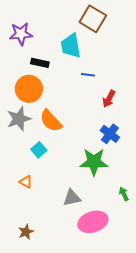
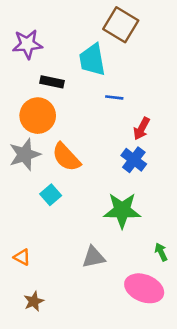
blue cross: (110, 134) -> (134, 160), moved
orange triangle: (26, 182) -> (22, 257), moved
pink ellipse: (93, 222) -> (144, 288), moved, turned 40

